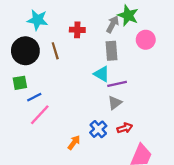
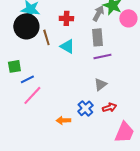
pink circle: (146, 40) -> (128, 18), moved
black circle: (25, 51) -> (26, 26), moved
cyan triangle: (102, 74) -> (67, 46), moved
purple line: (117, 84) -> (102, 56), moved
orange arrow: (74, 142) -> (63, 120), turned -128

